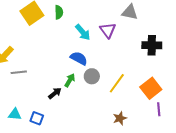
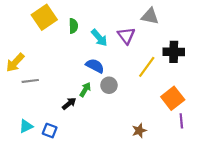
green semicircle: (59, 12) -> (73, 26), moved
yellow line: (117, 83) -> (147, 67), moved
cyan triangle: (15, 114) -> (26, 126), turned -32

